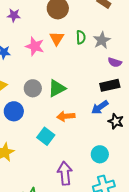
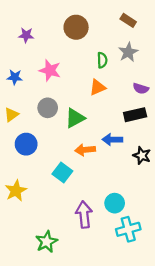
orange triangle: (57, 38) -> (98, 87), moved, turned 35
gray star: (102, 40) -> (128, 52), moved
gray circle: (33, 88) -> (48, 108), moved
blue arrow: (100, 107) -> (112, 140), moved, turned 36
cyan circle: (100, 154) -> (115, 203), moved

